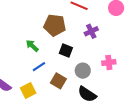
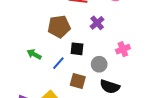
green arrow: (32, 46) -> (34, 54), moved
blue line: (39, 67) -> (58, 63), moved

